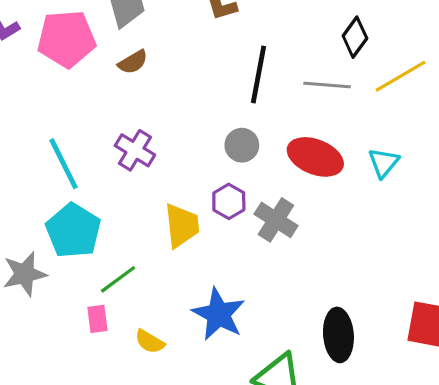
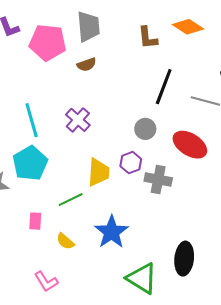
gray cross: (276, 220) -> (158, 179), turned -32
green line: (118, 279) -> (71, 200), moved

